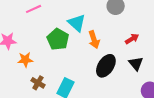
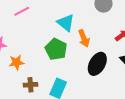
green pentagon: (58, 39) -> (56, 49), moved
brown cross: (38, 83) -> (30, 85), turned -32

